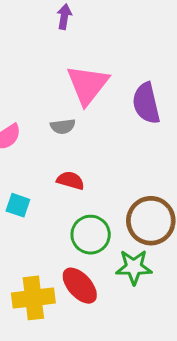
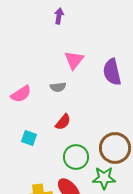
pink triangle: (87, 85) -> (74, 60), size x0.7
red semicircle: (70, 180) -> (63, 122), turned 114

